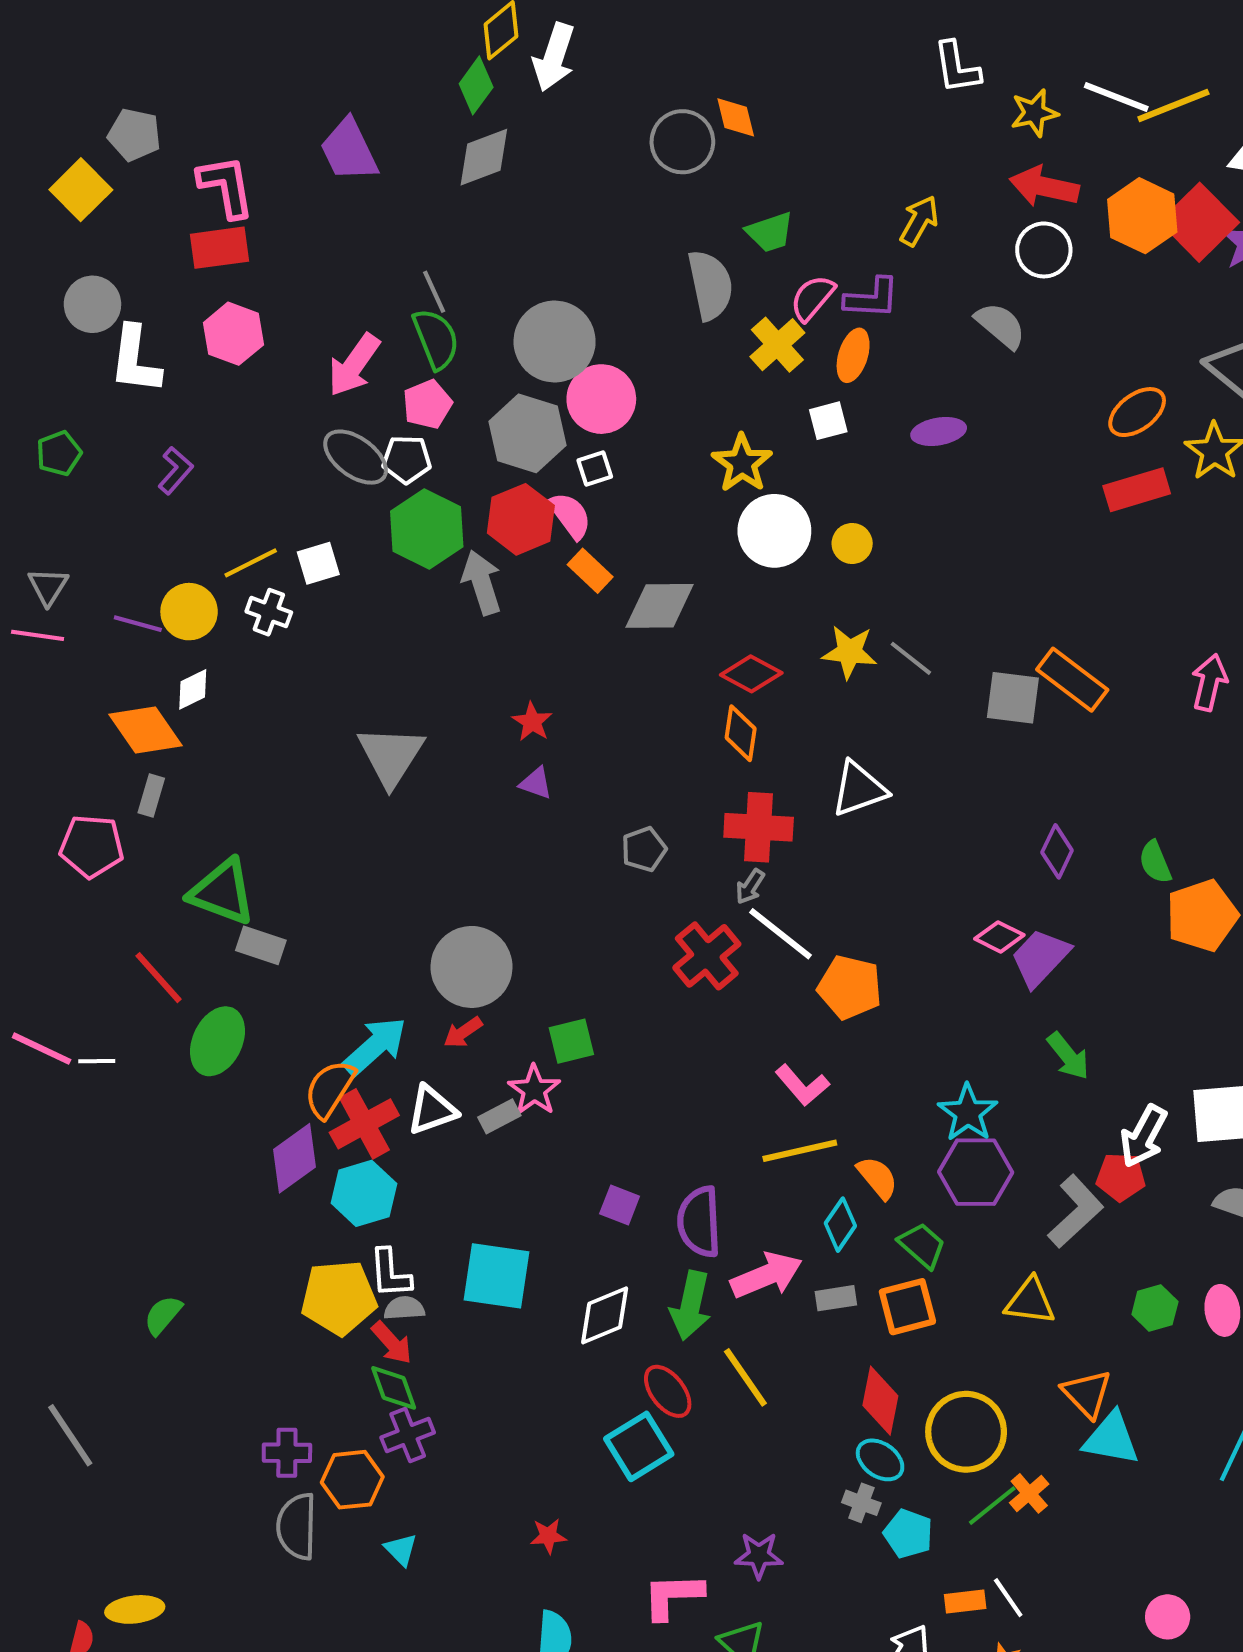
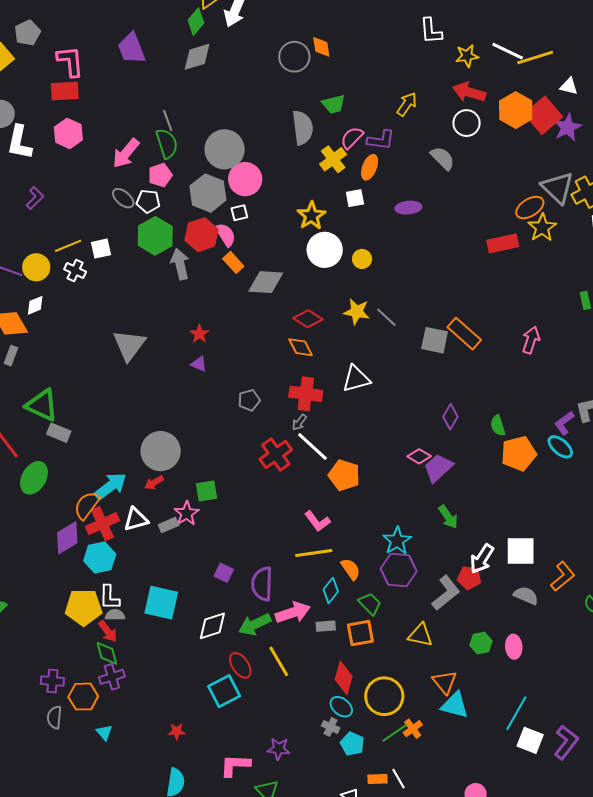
gray pentagon: (134, 135) -> (27, 33), turned 30
orange ellipse: (1137, 412) -> (530, 208), moved
gray ellipse: (356, 457) -> (123, 198), size x0.7
orange diamond: (741, 733) -> (301, 347), turned -40
green arrow: (691, 1306) -> (255, 624), turned 48
gray semicircle: (297, 1526) -> (54, 717), size x0.7

